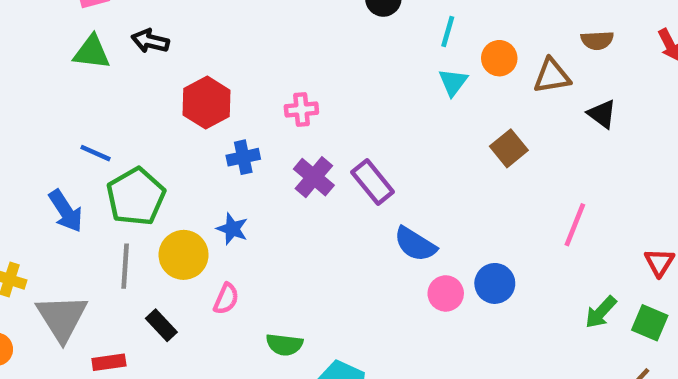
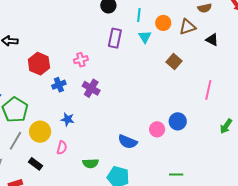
purple rectangle: (373, 182) -> (115, 38), moved, turned 60
blue star: (232, 229) -> (68, 119), moved
blue semicircle: (415, 244) -> (128, 142), moved
gray line: (125, 266) -> (15, 141), turned 36

